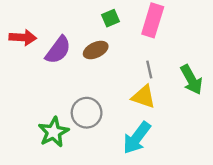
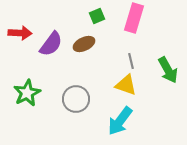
green star: (53, 132) -> (27, 93), moved

